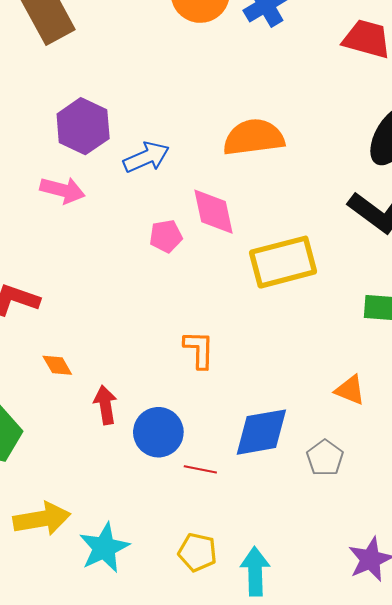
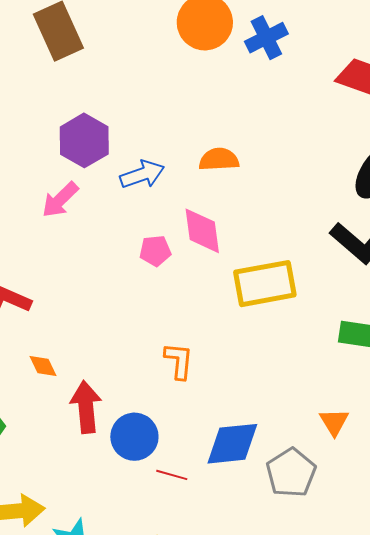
orange semicircle: (254, 137) -> (219, 159), moved, size x0.7
pink arrow: (62, 190) -> (60, 200), turned 117
orange triangle: (350, 390) -> (334, 422), moved, turned 32
red arrow: (105, 405) -> (86, 407), size x1.4
gray pentagon: (325, 458) -> (291, 473), size x1.4

